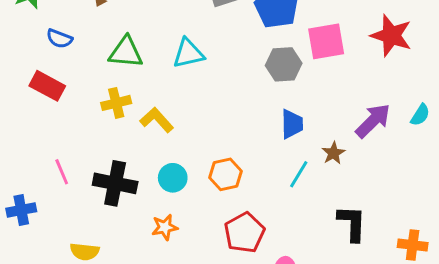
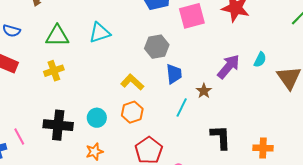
gray hexagon: (284, 64) -> (157, 47), moved
yellow L-shape: (157, 120) -> (132, 82), moved
pink line: (62, 172) -> (19, 136), moved

